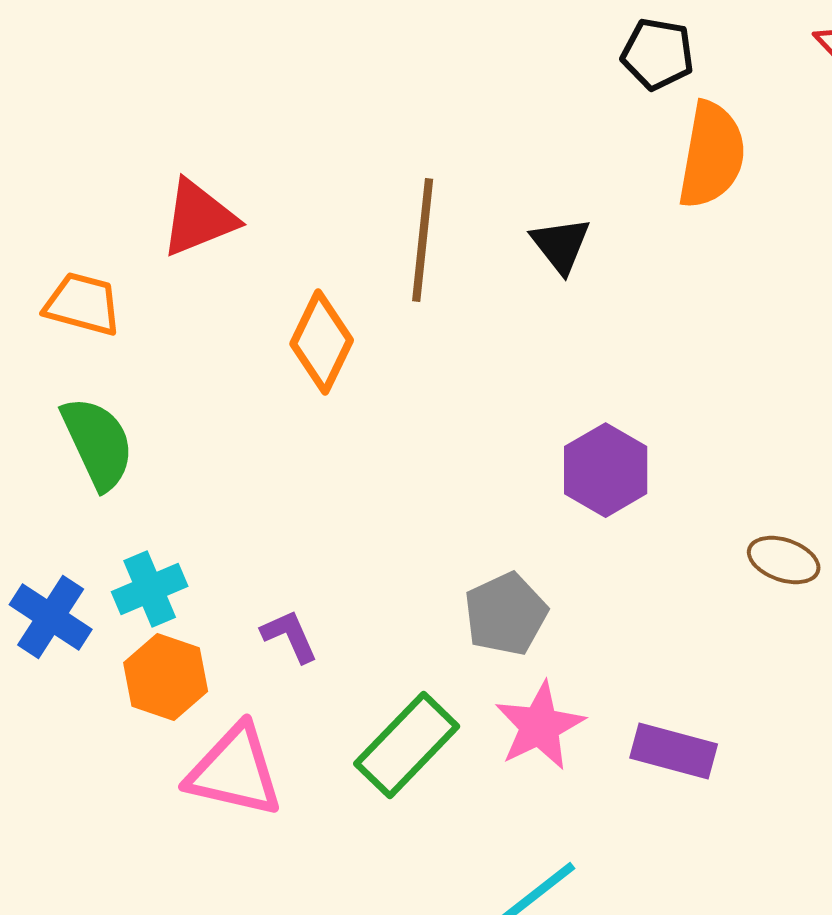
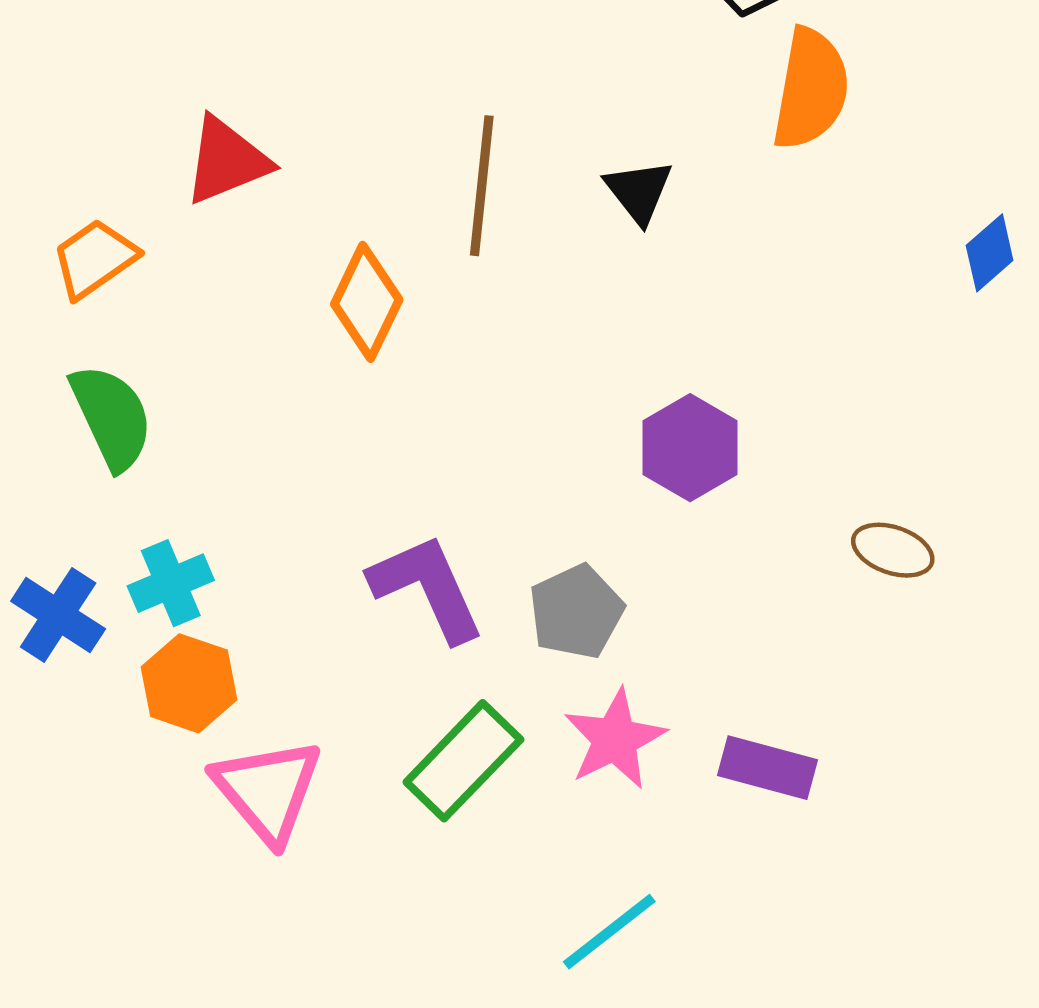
orange trapezoid: (83, 304) -> (95, 259), turned -50
purple L-shape: (290, 636) -> (427, 588), moved, size x1.8
pink triangle: (235, 771) -> (268, 790), turned 37

